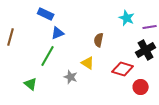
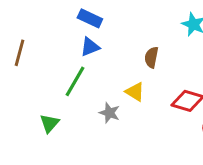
blue rectangle: (46, 14) -> (90, 18), moved
green triangle: (31, 84) -> (49, 123), turned 32

